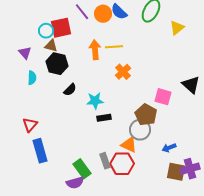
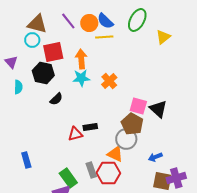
red square: (61, 28) -> (53, 52), moved
brown triangle: (51, 46) -> (37, 24), moved, size x1.5
yellow line: (114, 47) -> (104, 37), moved
black triangle: (191, 85) -> (158, 109), moved
pink square: (163, 97) -> (138, 106), moved
cyan star: (95, 101) -> (81, 78), moved
red triangle: (30, 125) -> (75, 134), moved, turned 35
blue rectangle: (40, 151) -> (26, 160), size x0.7

